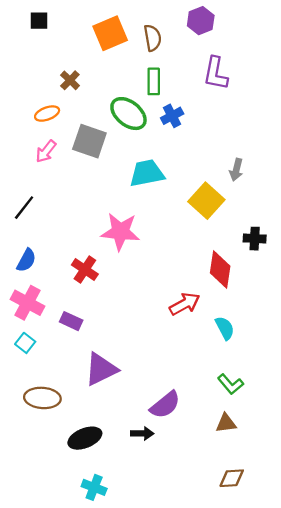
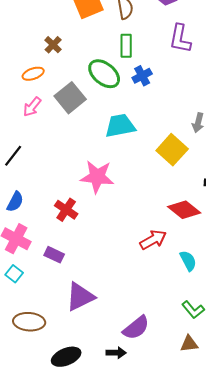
gray square: (89, 141) -> (70, 98), turned 32
red diamond: (220, 269) -> (184, 210), turned -60

